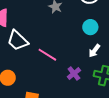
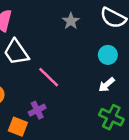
purple cross: (74, 74) -> (37, 110), moved

